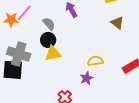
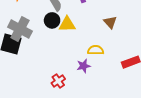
brown triangle: (117, 23) -> (110, 22), moved
yellow triangle: (53, 53) -> (67, 24), moved

